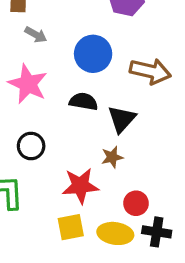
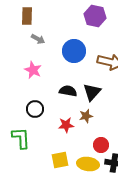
pink star: (28, 84) -> (33, 70), size x0.7
black semicircle: (84, 101) -> (68, 91), moved
red star: (80, 186) -> (66, 125), moved, size x0.7

